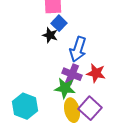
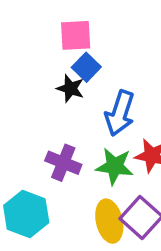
purple cross: (72, 74) -> (63, 163), moved
green star: (65, 88) -> (115, 166), moved

